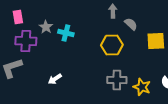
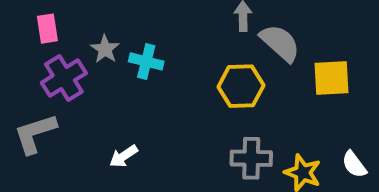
gray semicircle: (131, 24) -> (280, 43), size x1.5
purple cross: (26, 41) -> (64, 78), turned -35

